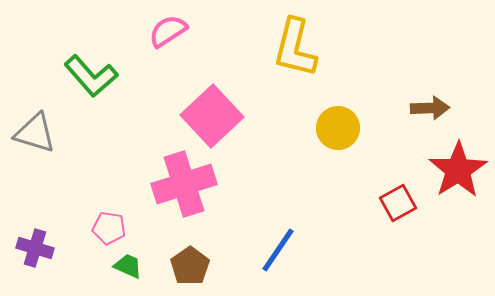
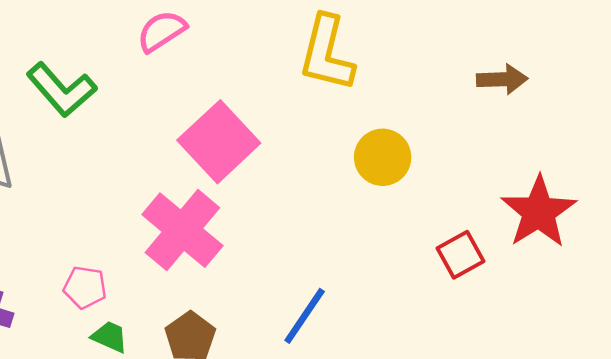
brown arrow: (430, 108) -> (502, 79), moved
pink cross: (184, 184) -> (182, 230), turned -32

